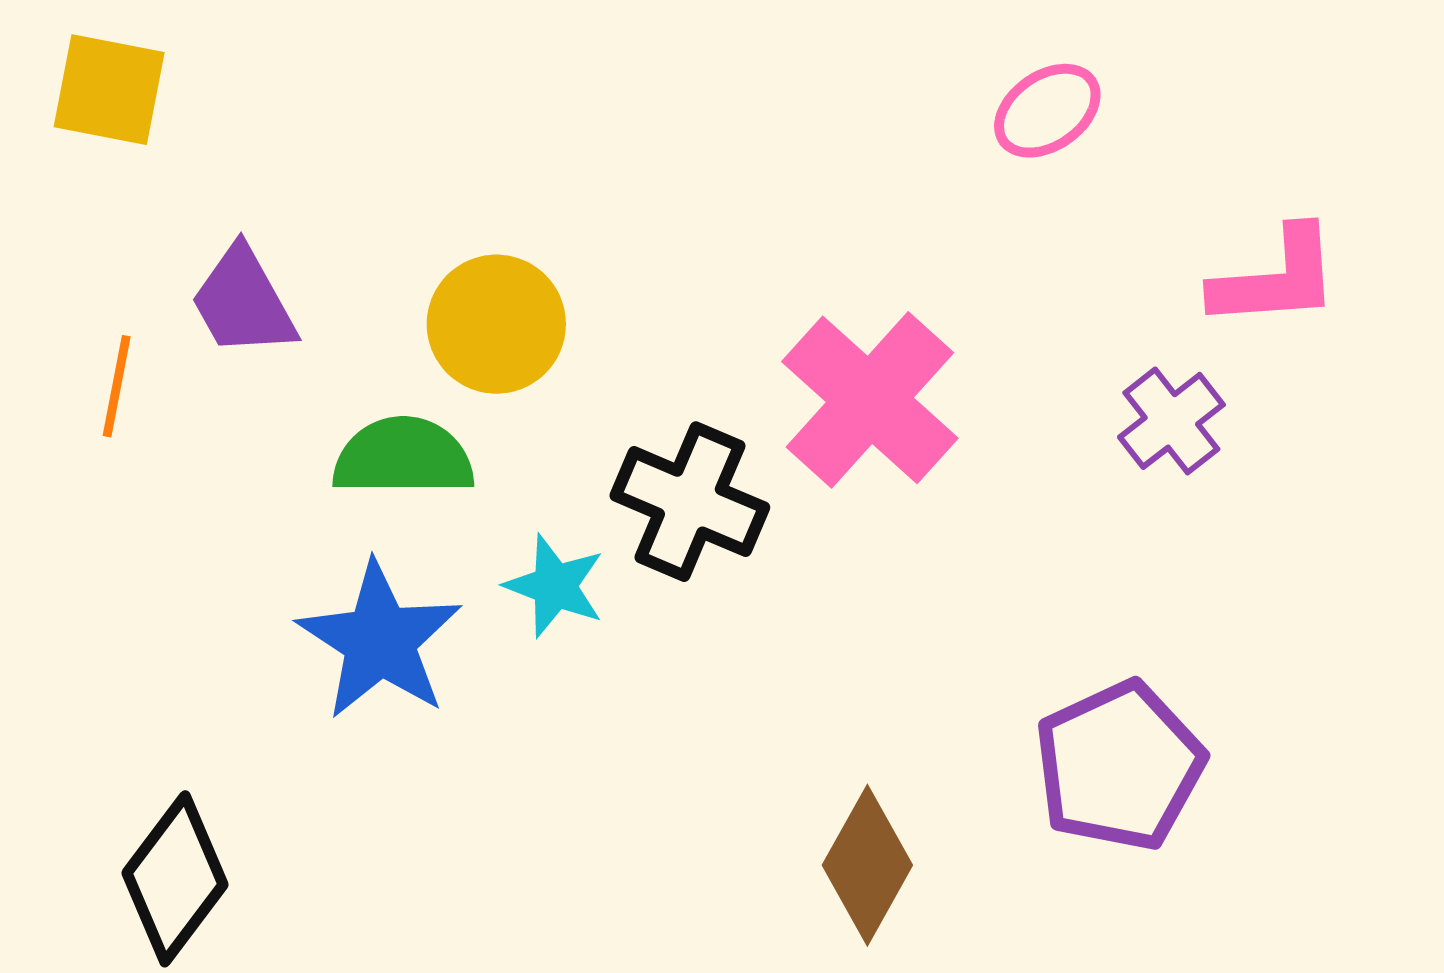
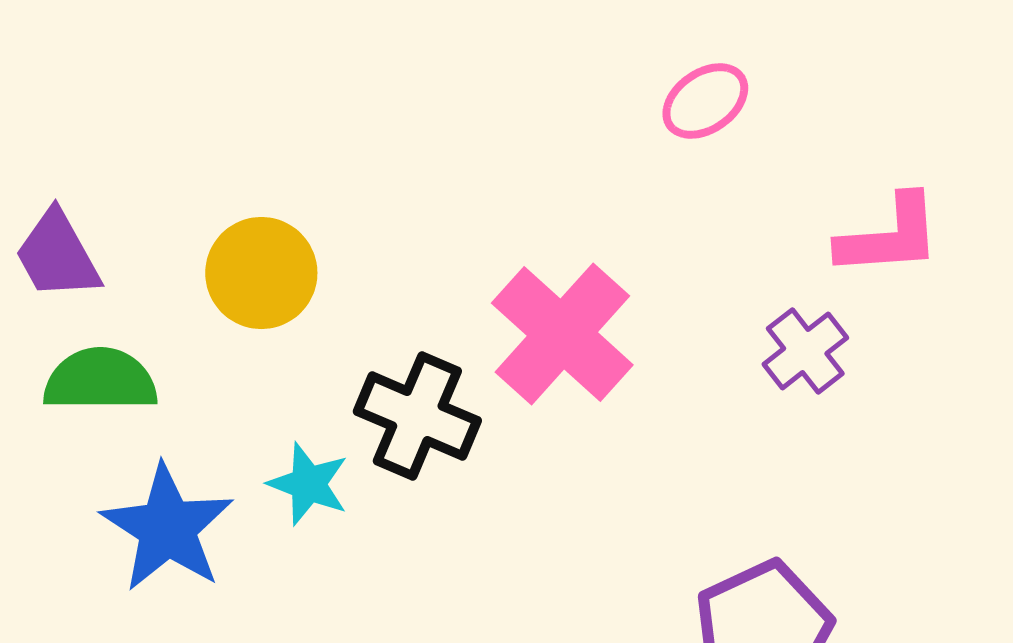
green semicircle: (403, 457) -> (100, 380), moved

